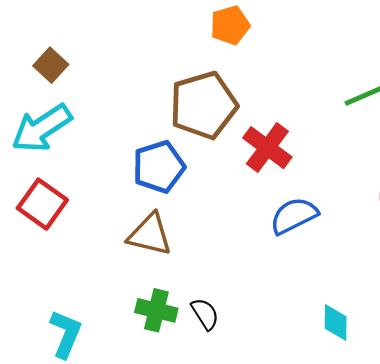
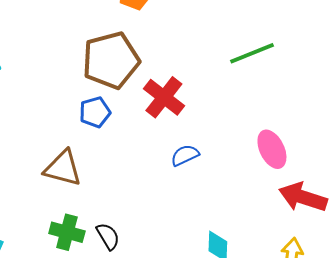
blue pentagon: (159, 167) -> (95, 112), moved, size x0.7
blue semicircle: (294, 216) -> (185, 155), size x0.7

